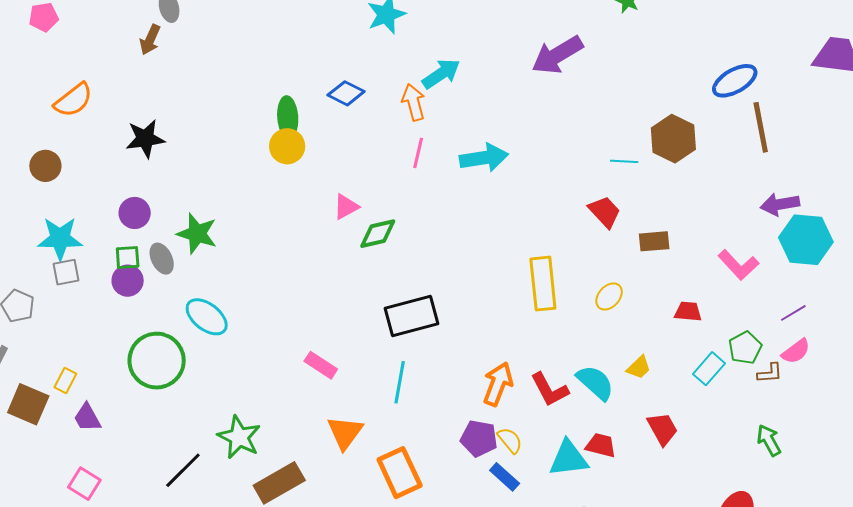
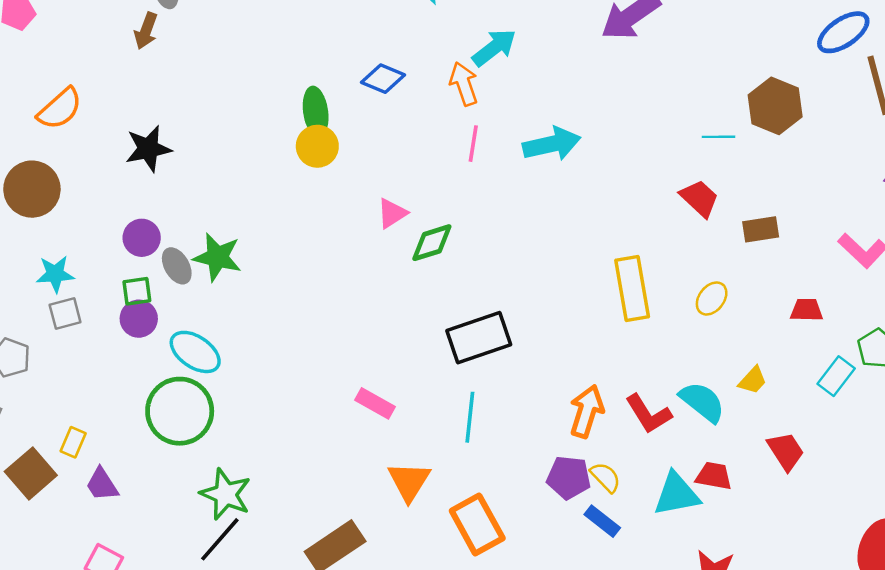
brown circle: (45, 166) -> (32, 189), size x1.5
cyan star: (60, 238) -> (55, 274), size x0.7
gray ellipse: (162, 259) -> (177, 266), moved
cyan ellipse: (207, 317) -> (195, 352), moved
brown square: (28, 404) -> (31, 473), turned 30
green star: (239, 437) -> (226, 494), moved

